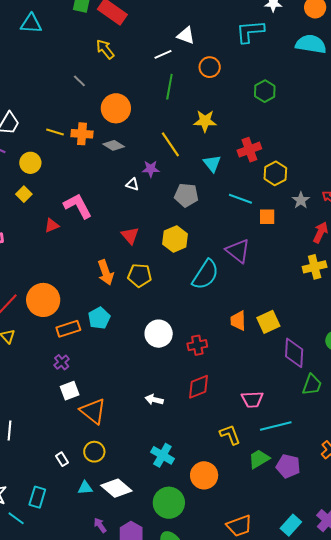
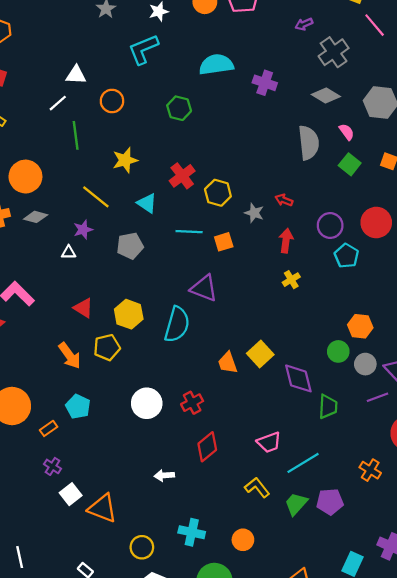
cyan semicircle: (311, 44) -> (216, 65), moved
yellow hexagon: (175, 239) -> (129, 314), moved
yellow cross: (315, 267) -> (291, 280), size x0.7
orange rectangle: (68, 329) -> (49, 428), size x0.7
yellow circle: (94, 452) -> (142, 547), moved
orange circle: (204, 475) -> (243, 540), size x0.7

